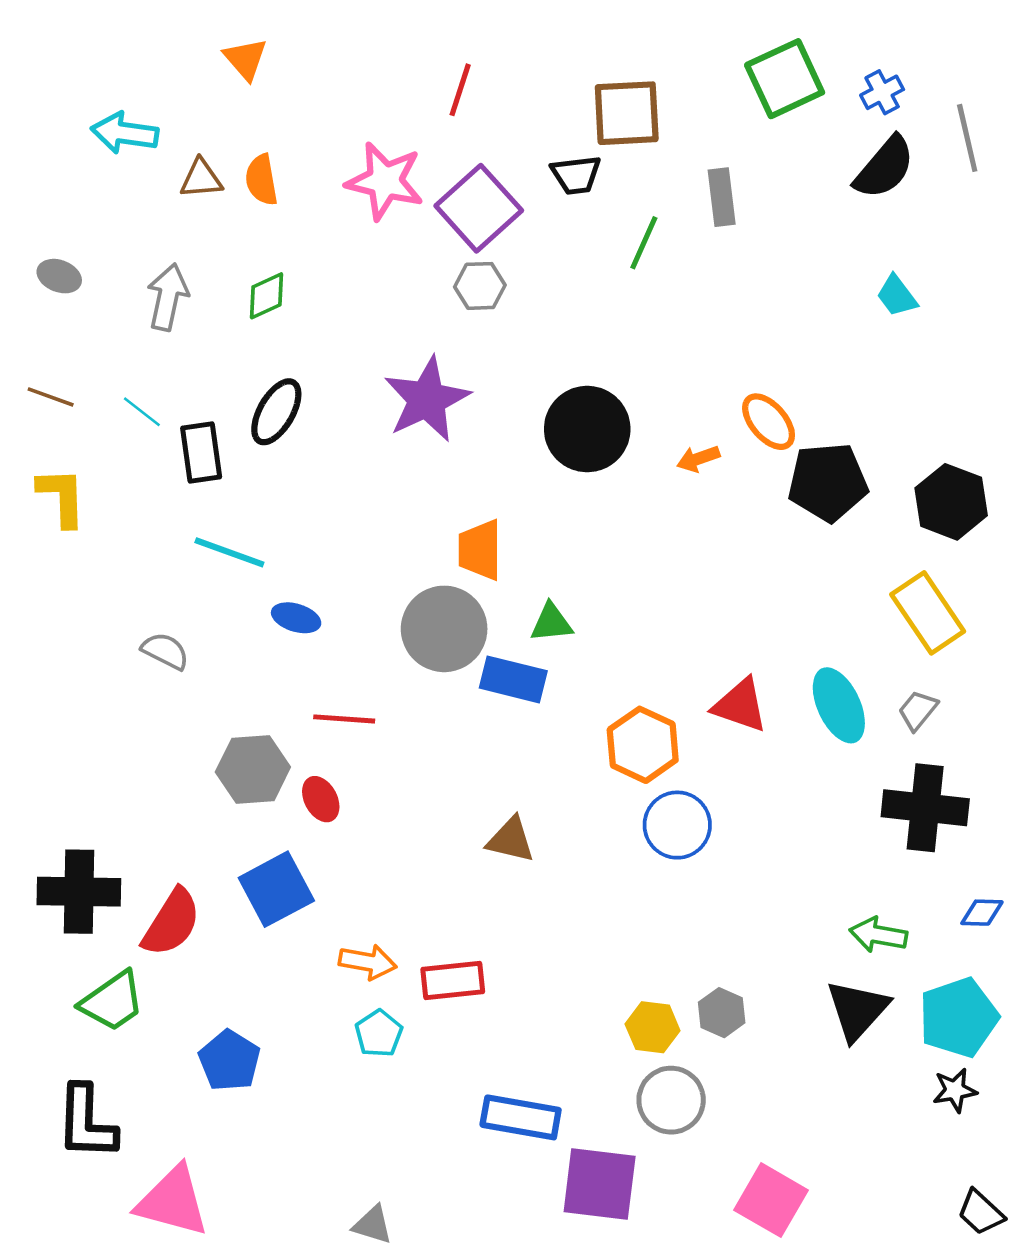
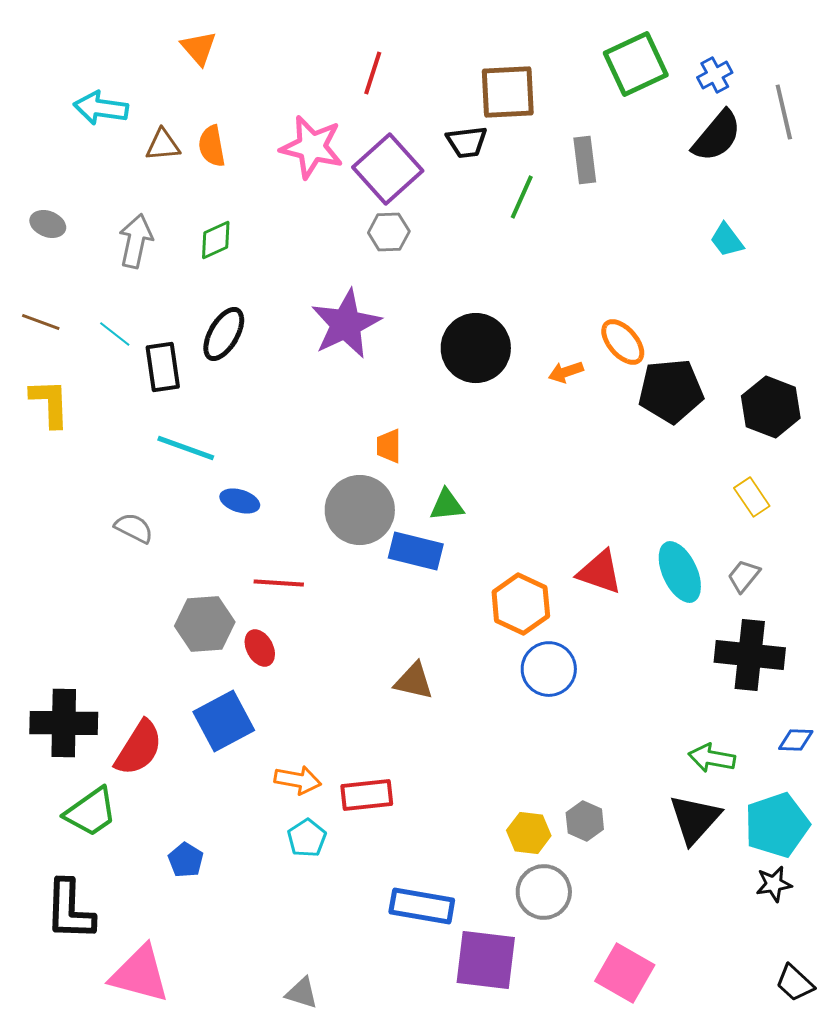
orange trapezoid: (480, 550) -> (389, 446), size x0.7
yellow rectangle: (928, 613) -> (752, 497), size x0.6
blue pentagon: (229, 1061) -> (186, 860), size x0.7

